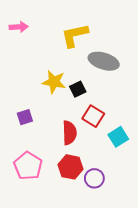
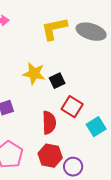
gray ellipse: (104, 61) -> (91, 32), moved

